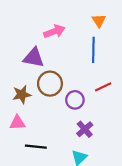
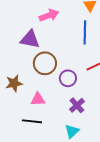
brown star: (22, 94) -> (14, 83), moved
pink triangle: (17, 123) -> (38, 99), moved

